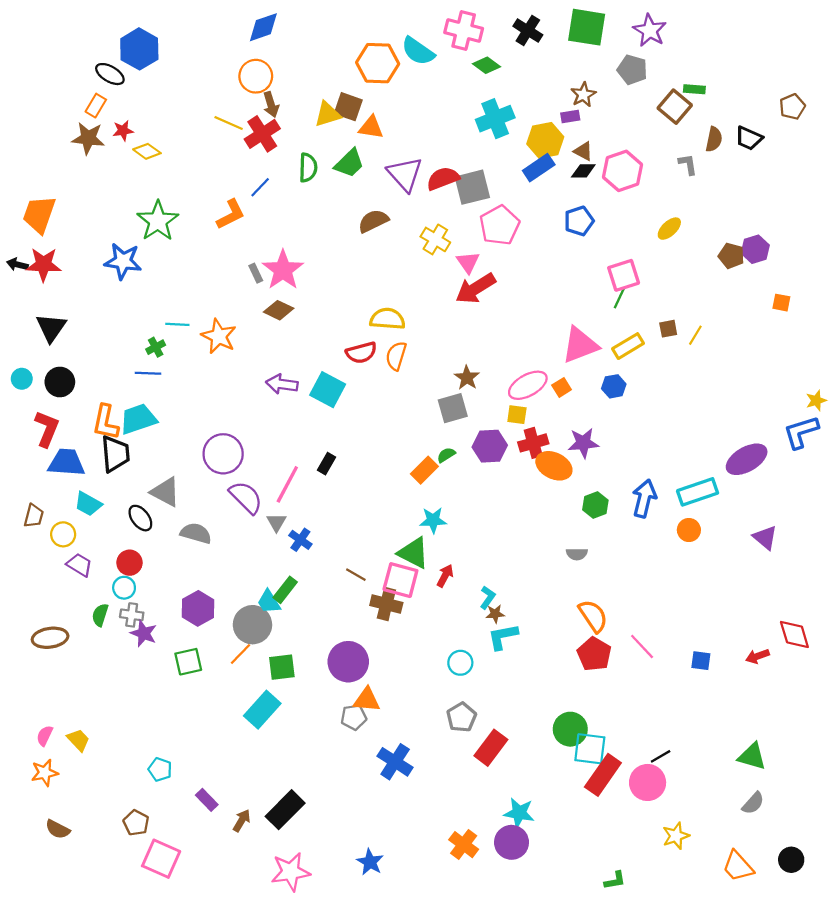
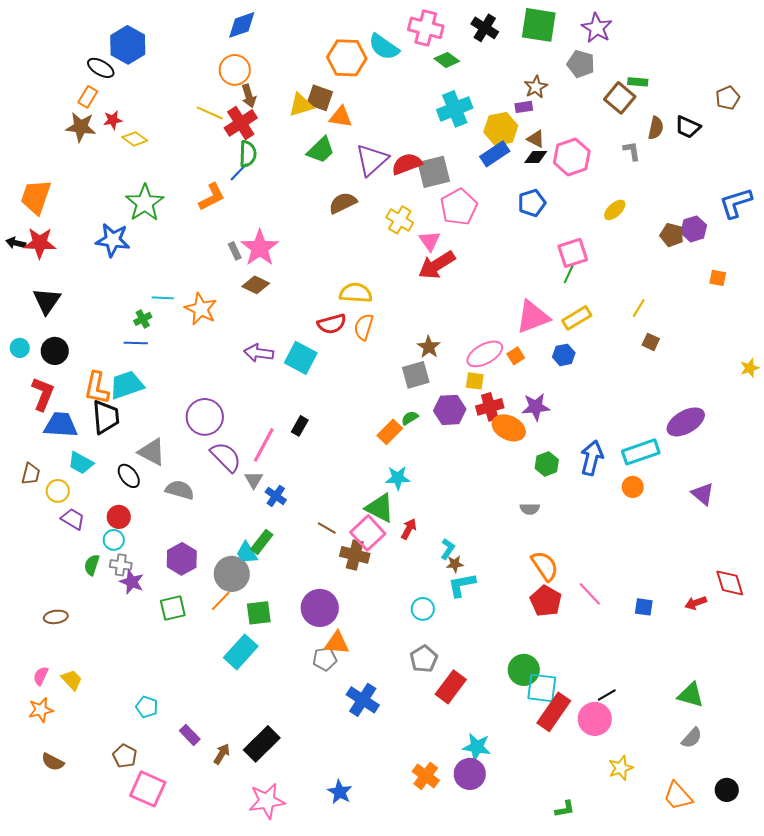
green semicircle: (308, 168) -> (248, 154), moved
purple triangle: (405, 174) -> (372, 160), turned 30
brown square: (668, 329) -> (651, 342), moved, turned 36
blue L-shape: (801, 432) -> (736, 203), moved
pink square: (400, 580) -> (368, 533), turned 32
brown ellipse: (50, 638) -> (56, 617), moved, size x0.7

